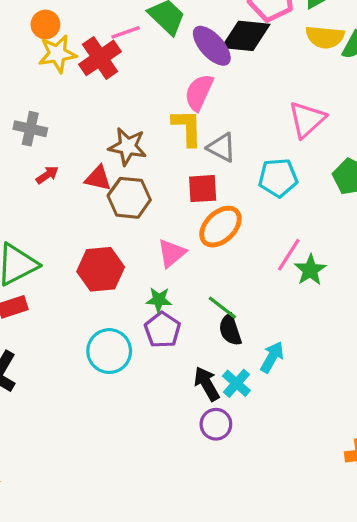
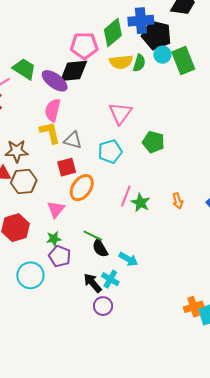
cyan arrow: (272, 357) -> (128, 259), turned 102

